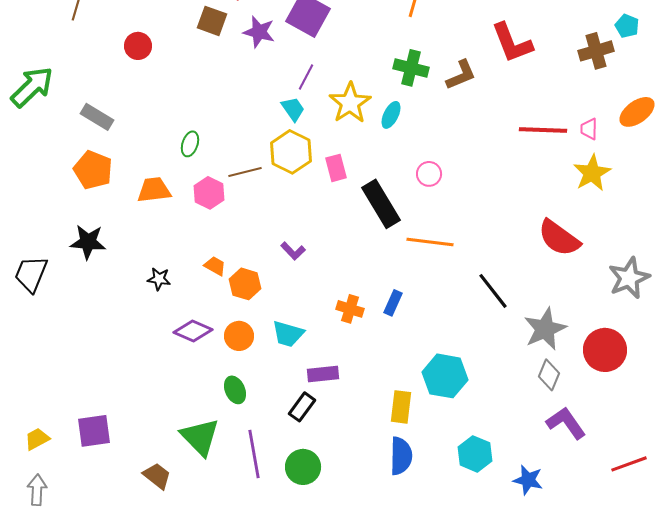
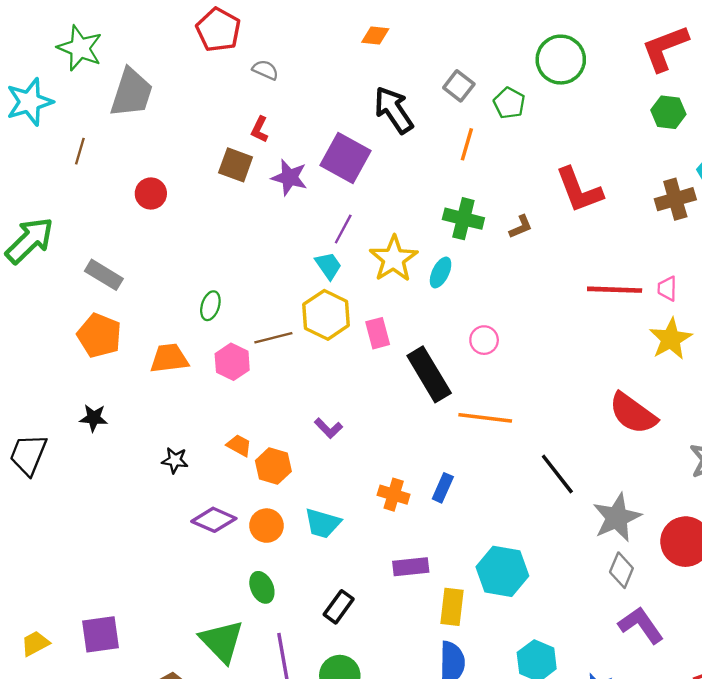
brown L-shape: (461, 75) -> (521, 227), size x0.7
black star: (88, 242) -> (94, 418), size x0.7
purple rectangle: (323, 374) -> (411, 567), moved

